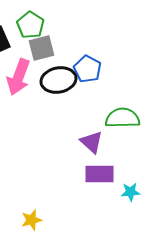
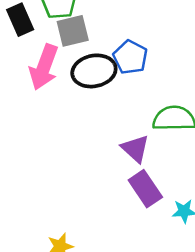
purple rectangle: (100, 174) -> (145, 189), turned 56

